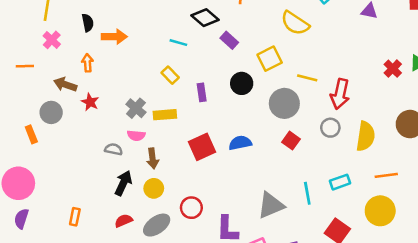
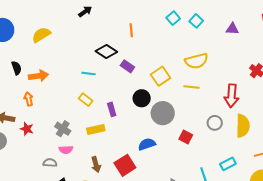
yellow semicircle: (295, 23) -> (196, 61), moved, turned -40
orange arrow: (88, 63) -> (29, 99), moved
red arrow: (340, 94) -> (232, 96), moved
gray circle: (284, 103) -> (163, 113), moved
yellow rectangle: (165, 115) -> (96, 129), moved
red square: (202, 147) -> (125, 165), moved
brown arrow: (153, 158) -> (96, 164), moved

